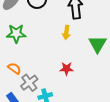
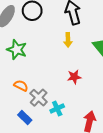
green star: (16, 33) -> (17, 50), turned 30

